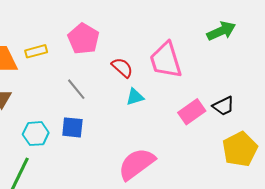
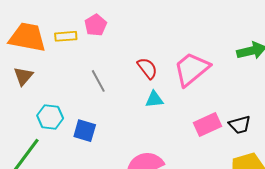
pink pentagon: (83, 39) -> (96, 25), moved, size x0.7
pink trapezoid: (166, 60) -> (192, 69), turned 57
blue square: (72, 127) -> (85, 131), moved

